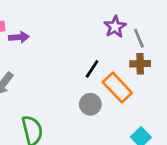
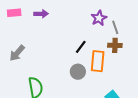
purple arrow: (19, 37) -> (41, 14), moved
orange rectangle: (117, 88) -> (98, 61), turned 45

